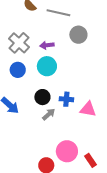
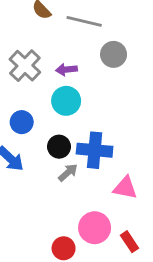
blue circle: (18, 70) -> (22, 122), moved
blue cross: (66, 99) -> (95, 150), size x1.6
pink triangle: (88, 109) -> (125, 188), moved

